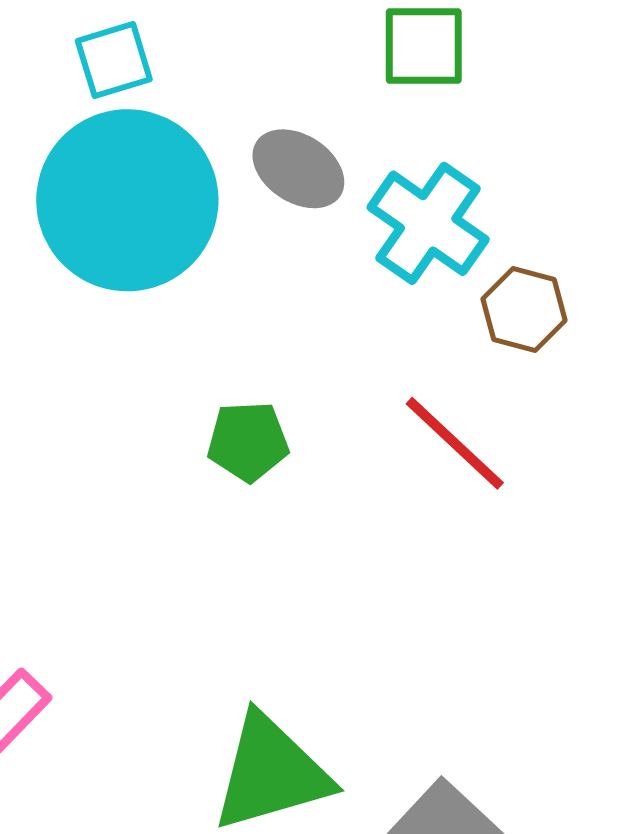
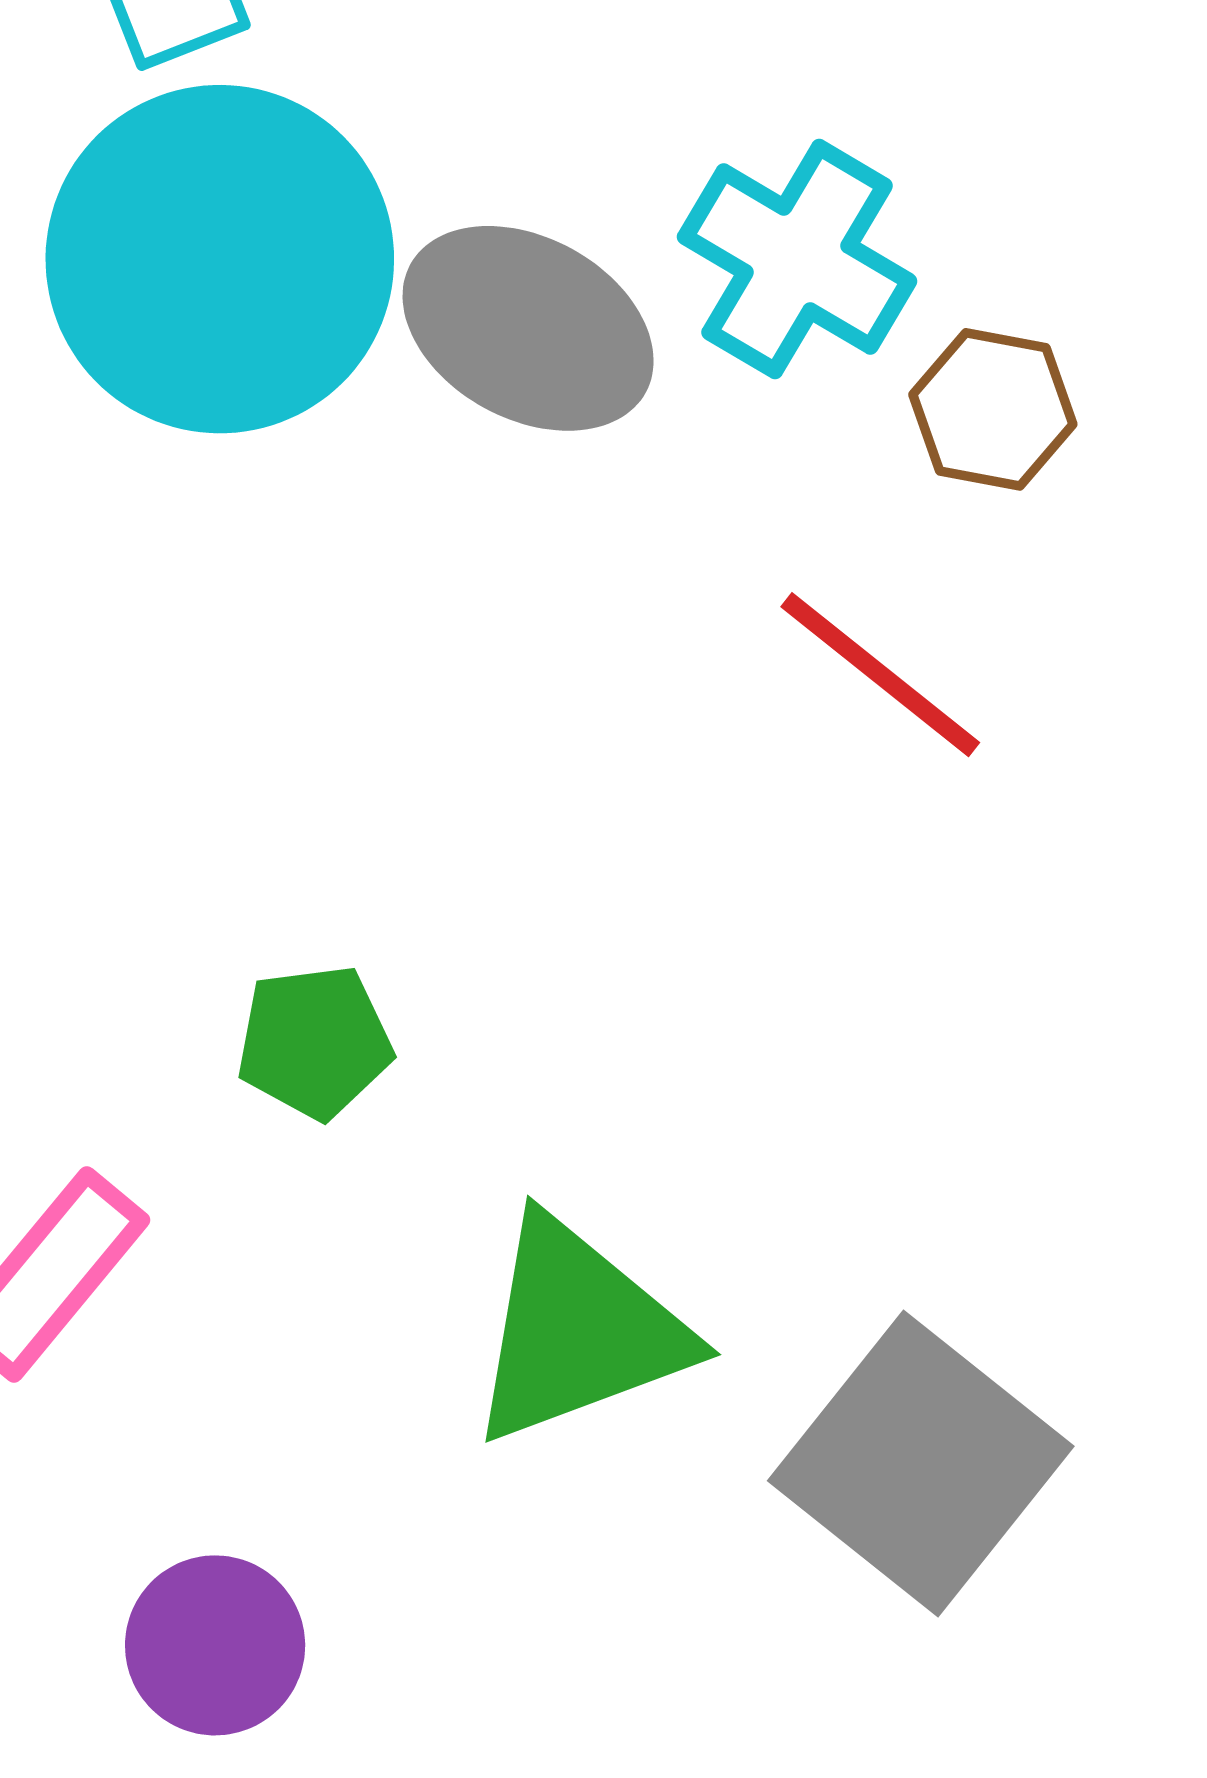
gray ellipse: (298, 169) -> (528, 328), moved, size x1.4
green pentagon: (248, 441) -> (314, 1042), moved

